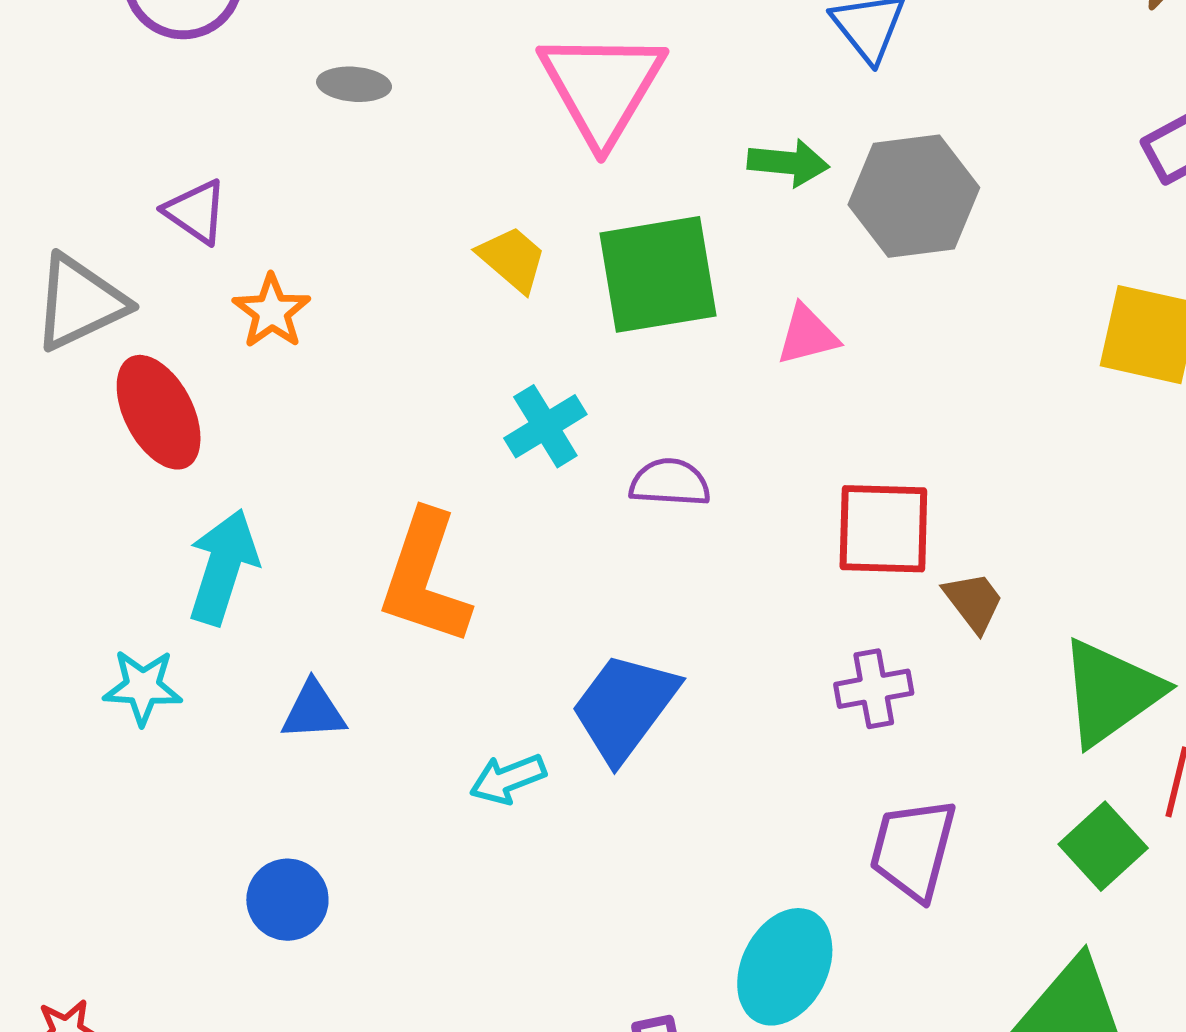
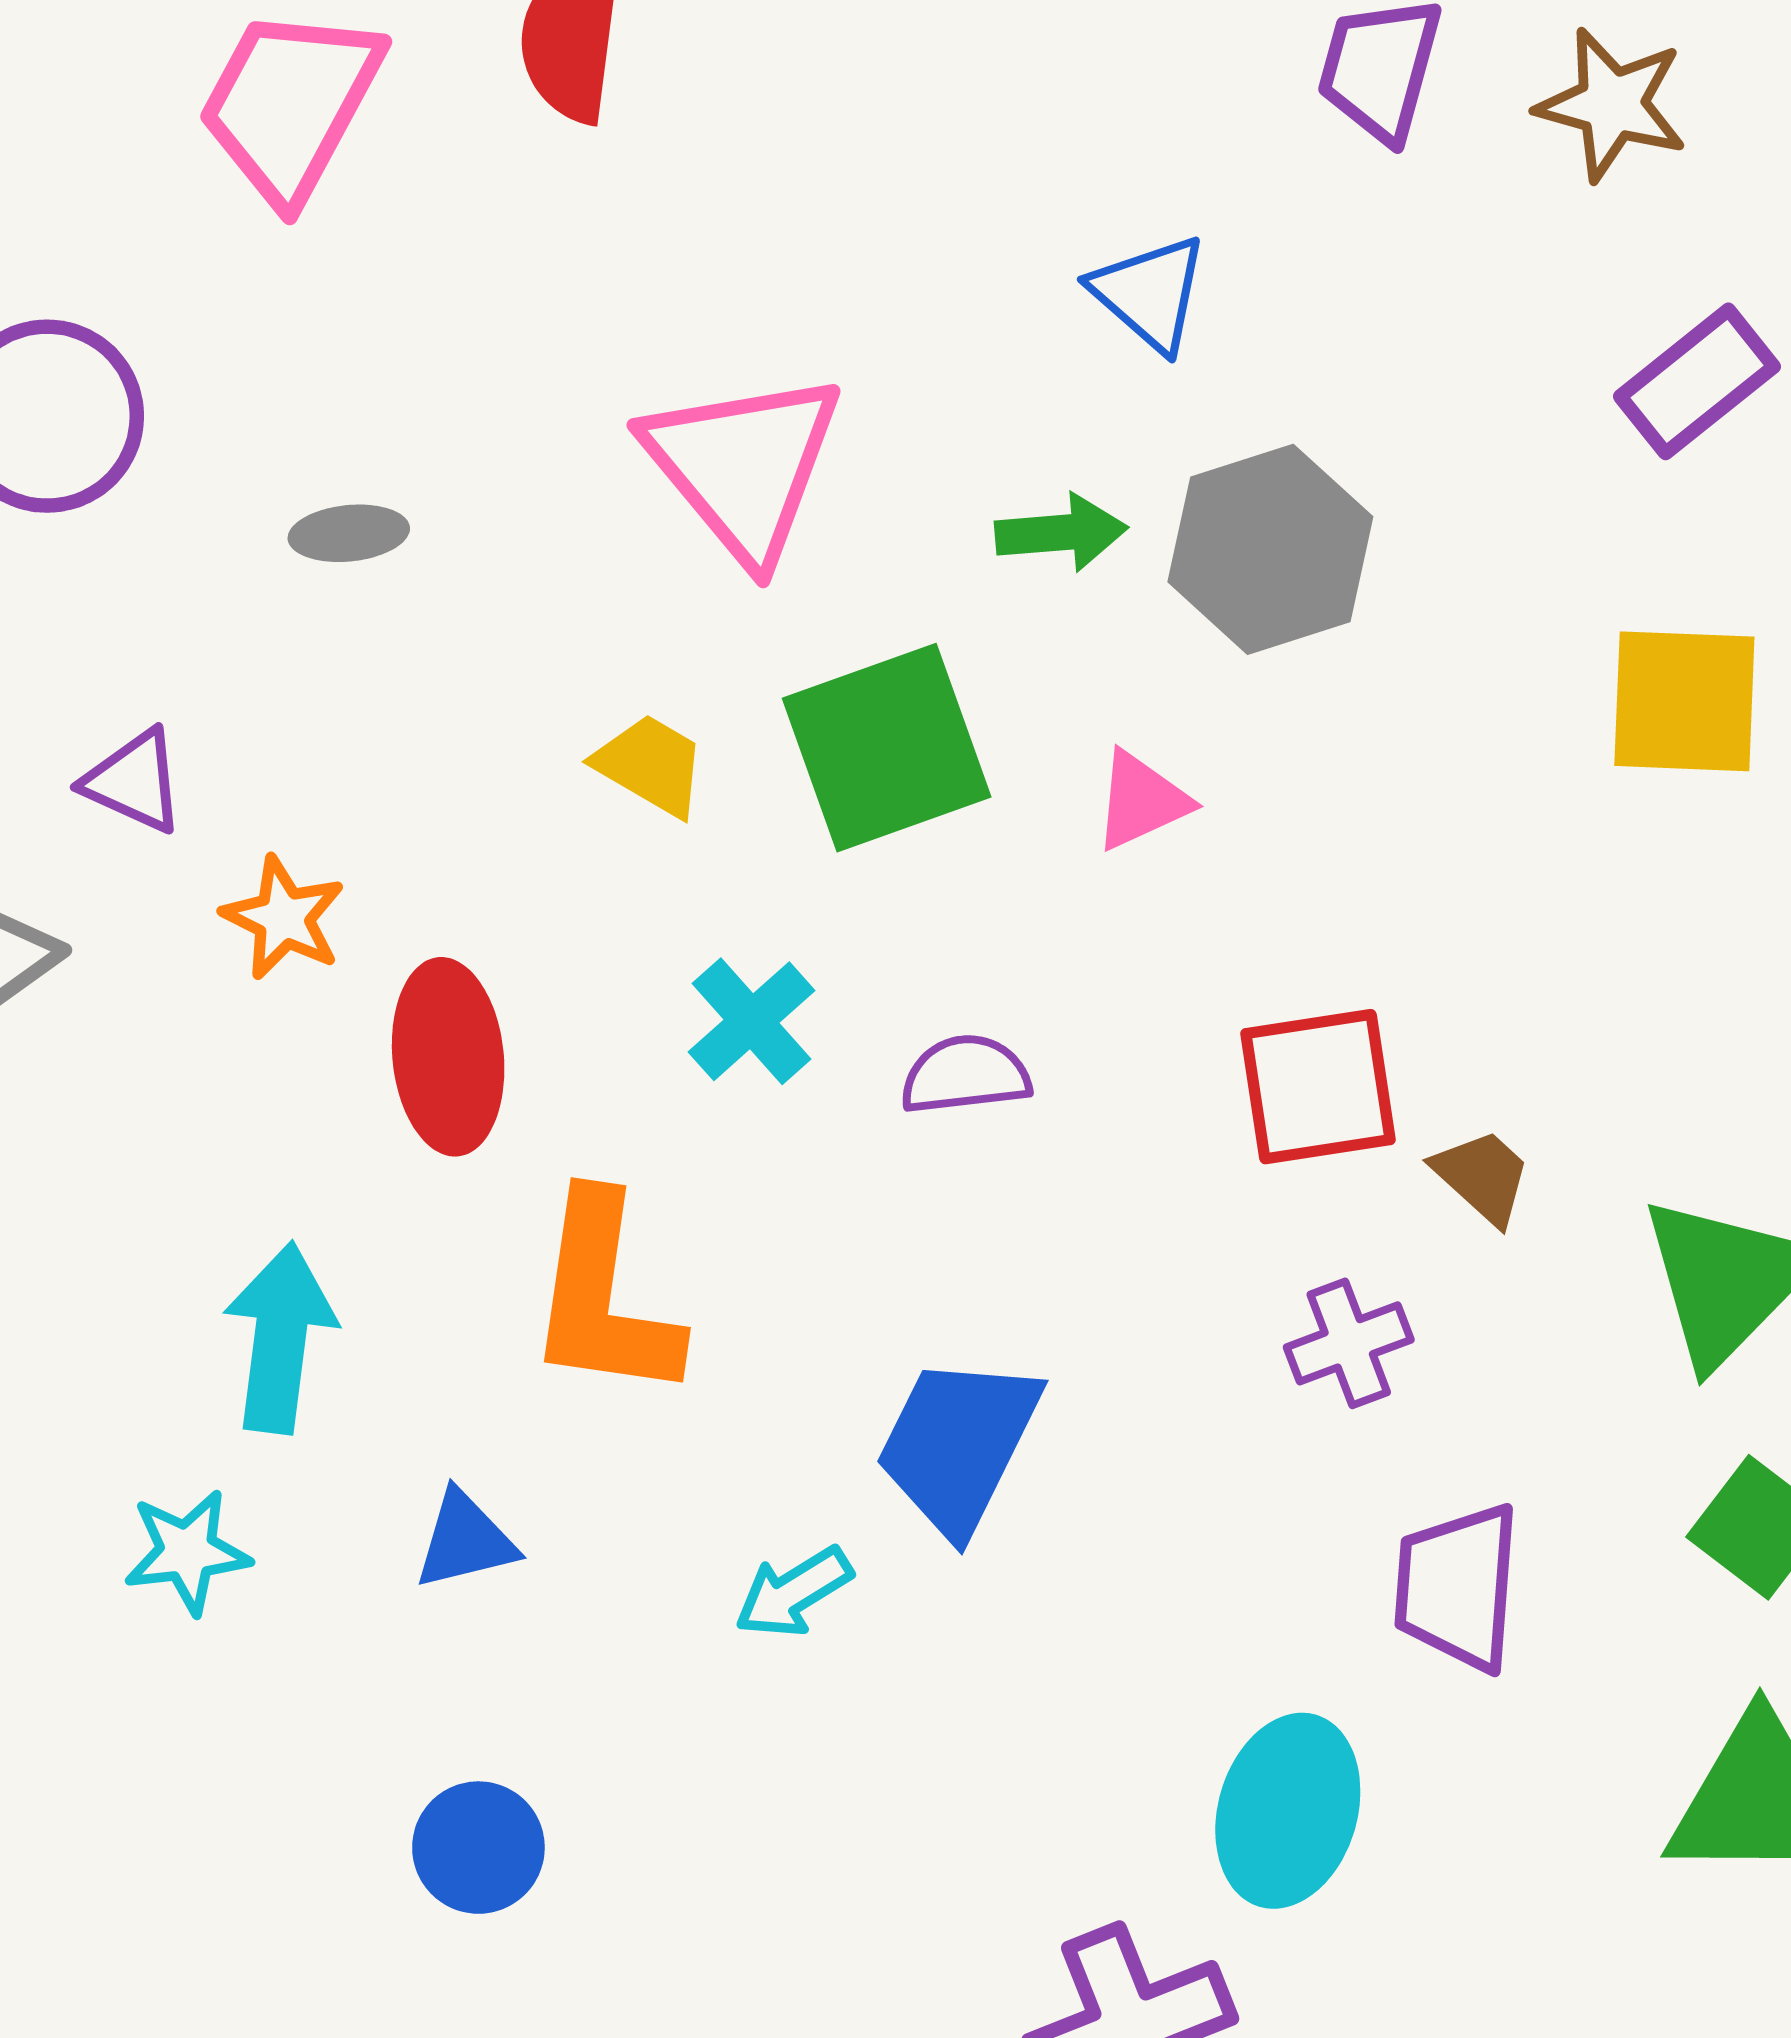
red ellipse: (159, 412) -> (448, 1057), moved, turned 32

